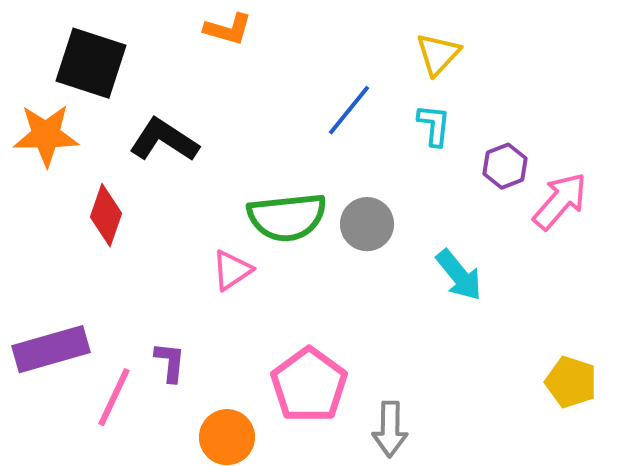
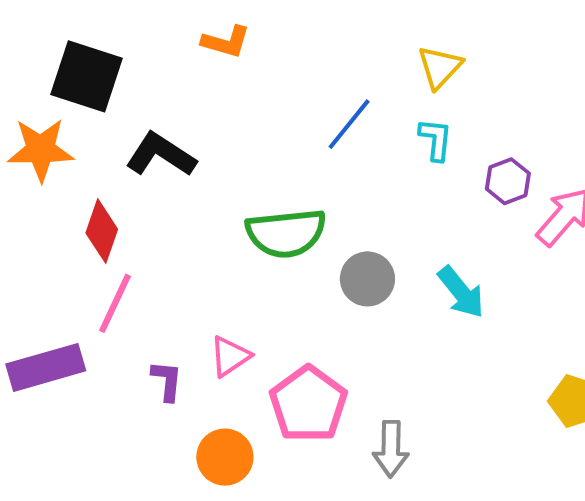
gray circle: (367, 224) -> (367, 279), moved
pink triangle: (232, 270) -> (230, 356), moved
pink line: (114, 397) -> (115, 303), moved

